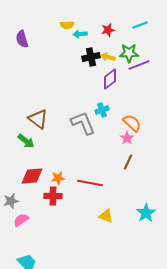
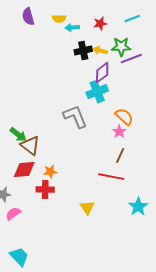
purple semicircle: (22, 39) -> (28, 17), moved
cyan cross: (102, 110) -> (97, 92), moved, size x1.5
brown triangle: (38, 119) -> (30, 146), moved
red line: (90, 183) -> (111, 177), moved
yellow triangle: (106, 216) -> (87, 208), moved, turned 35

